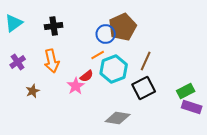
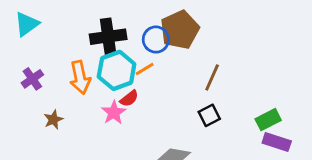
black cross: (54, 26) -> (108, 37), moved, size x1.4
cyan hexagon: (114, 69) -> (117, 70), moved
black square: (144, 88) -> (209, 115), size x0.7

